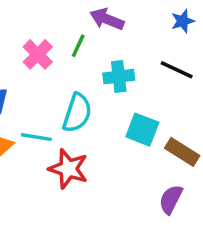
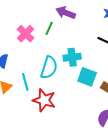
cyan cross: (119, 77) -> (72, 57), moved
cyan line: (36, 137) -> (25, 82), turned 66

